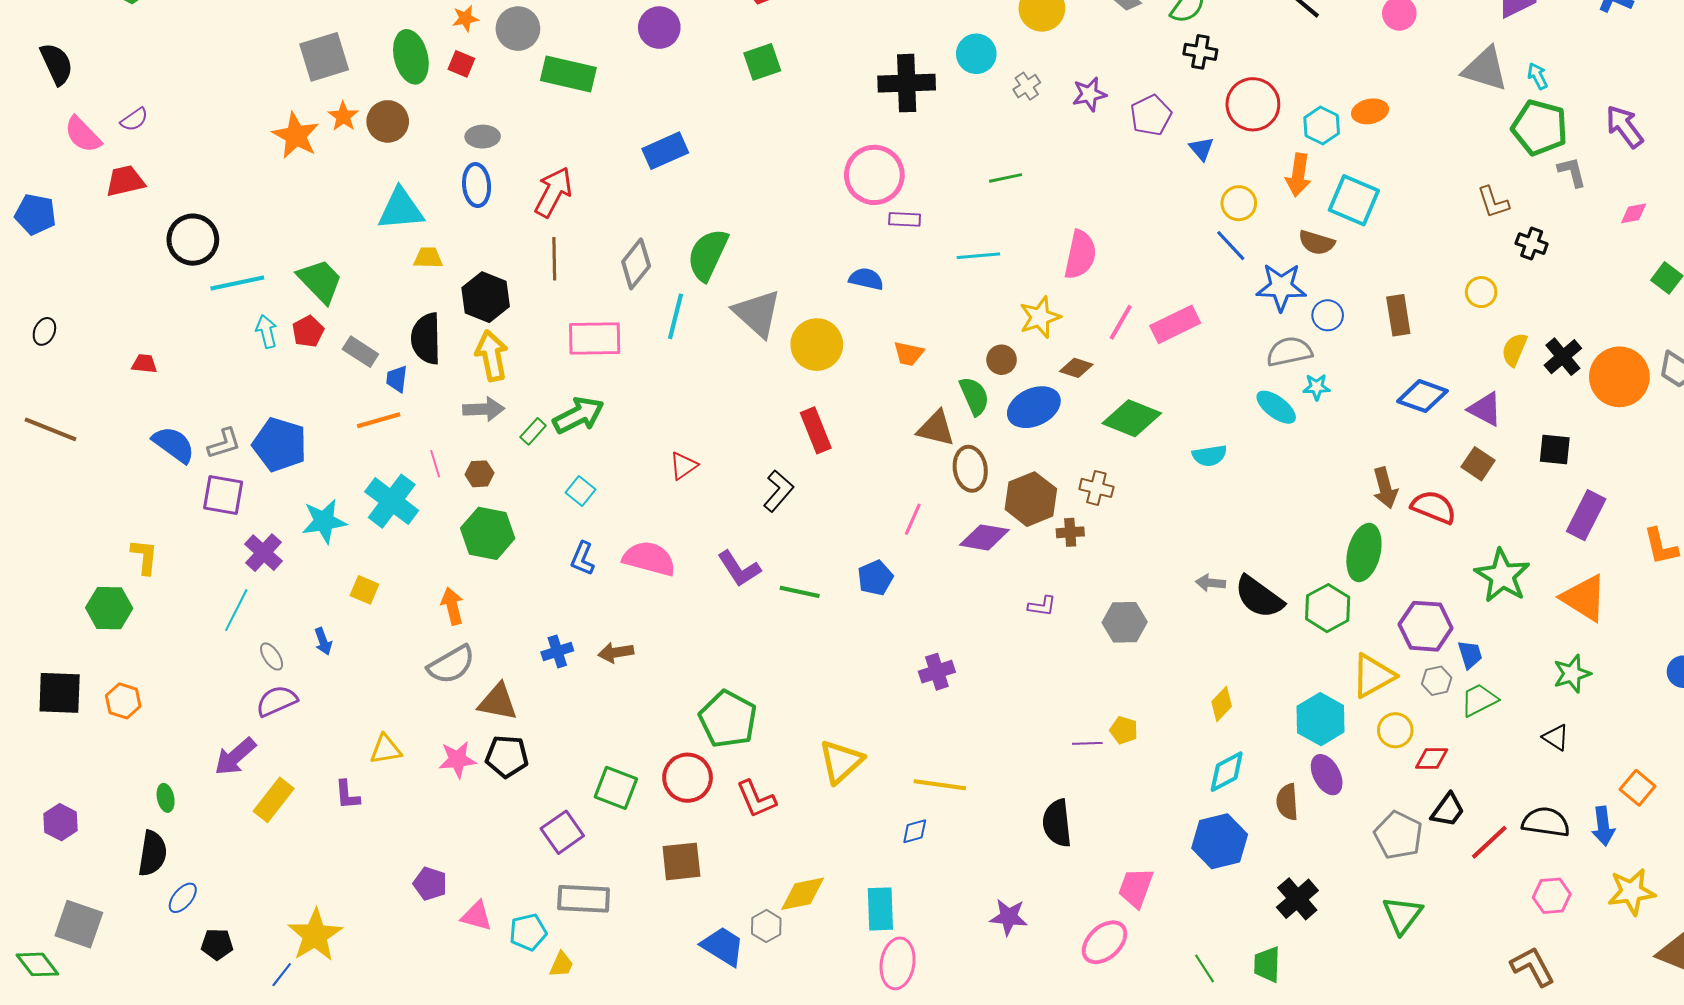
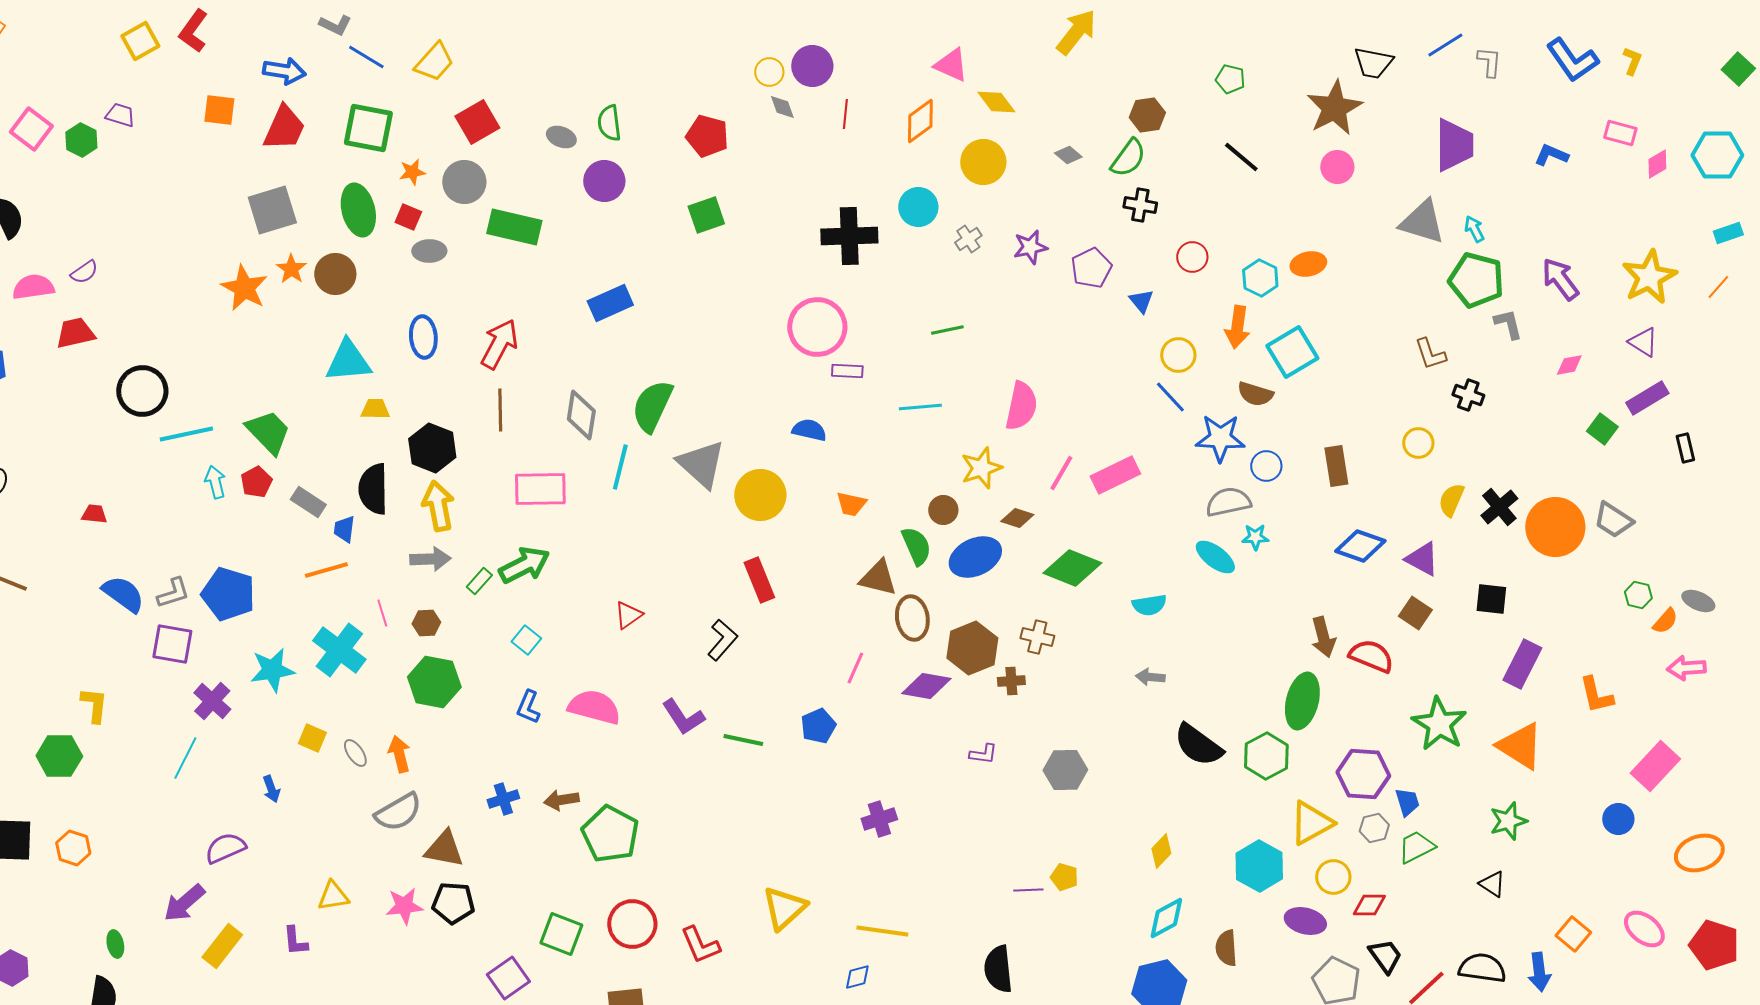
red circle: (1253, 104) -> (1192, 257), size x0.6
pink semicircle: (83, 135) -> (33, 287), turned 126
gray ellipse: (483, 137) -> (429, 251), moved
cyan square: (1354, 200) -> (1292, 352), turned 36
gray diamond: (636, 264) -> (581, 415), turned -30
gray arrow: (1211, 583) -> (1150, 677), moved
gray ellipse: (272, 657) -> (355, 753), moved
green pentagon: (728, 719) -> (610, 834), moved
purple ellipse: (1327, 775) -> (1305, 921), moved, turned -48
black trapezoid: (1448, 810) -> (1385, 956), turned -72

